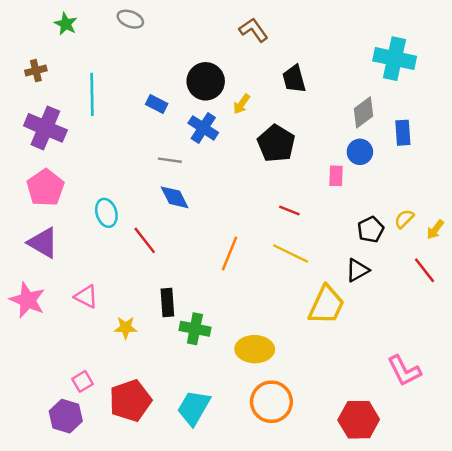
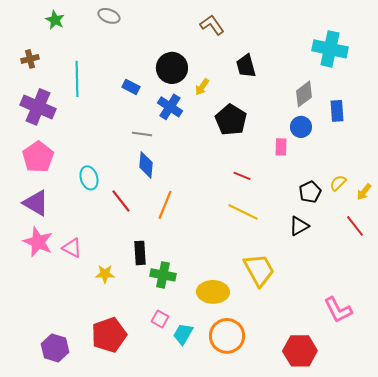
blue diamond: (175, 197) -> (146, 165), turned 32
orange line: (230, 253) -> (165, 205), moved
pink star: (28, 300) -> (38, 242), moved
yellow trapezoid: (326, 305) -> (259, 270), moved, turned -54
pink square: (83, 381) -> (160, 319), moved, turned -30
cyan trapezoid: (194, 408) -> (183, 334), moved, size x0.7

